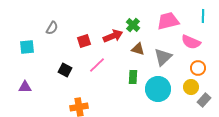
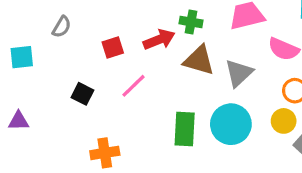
green cross: (133, 25) -> (191, 22), turned -32
brown triangle: (138, 49) -> (199, 60), size x1.5
green rectangle: (133, 77) -> (185, 129), moved, size x1.5

